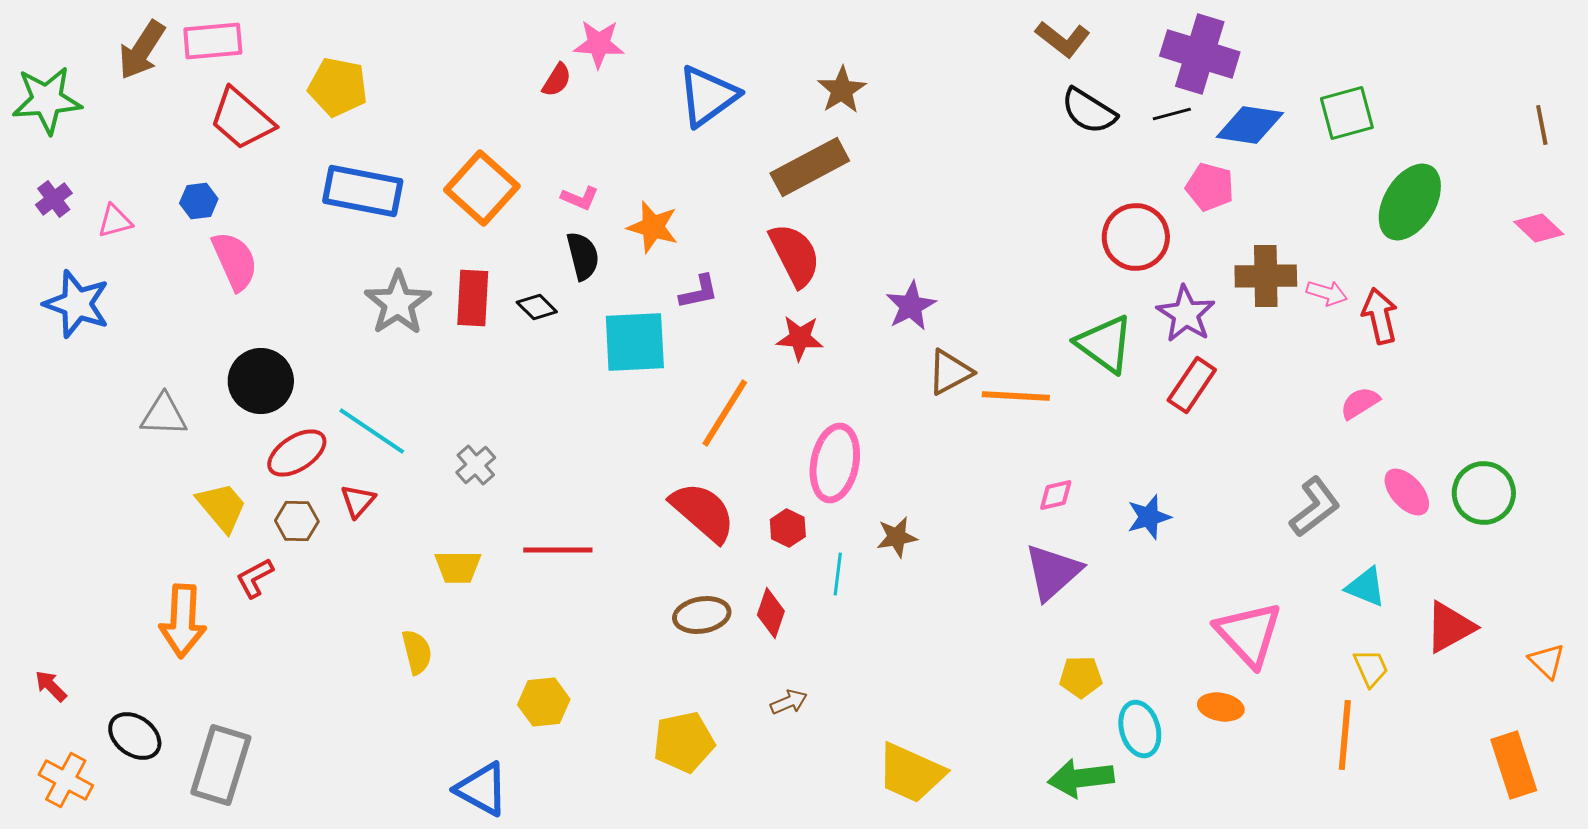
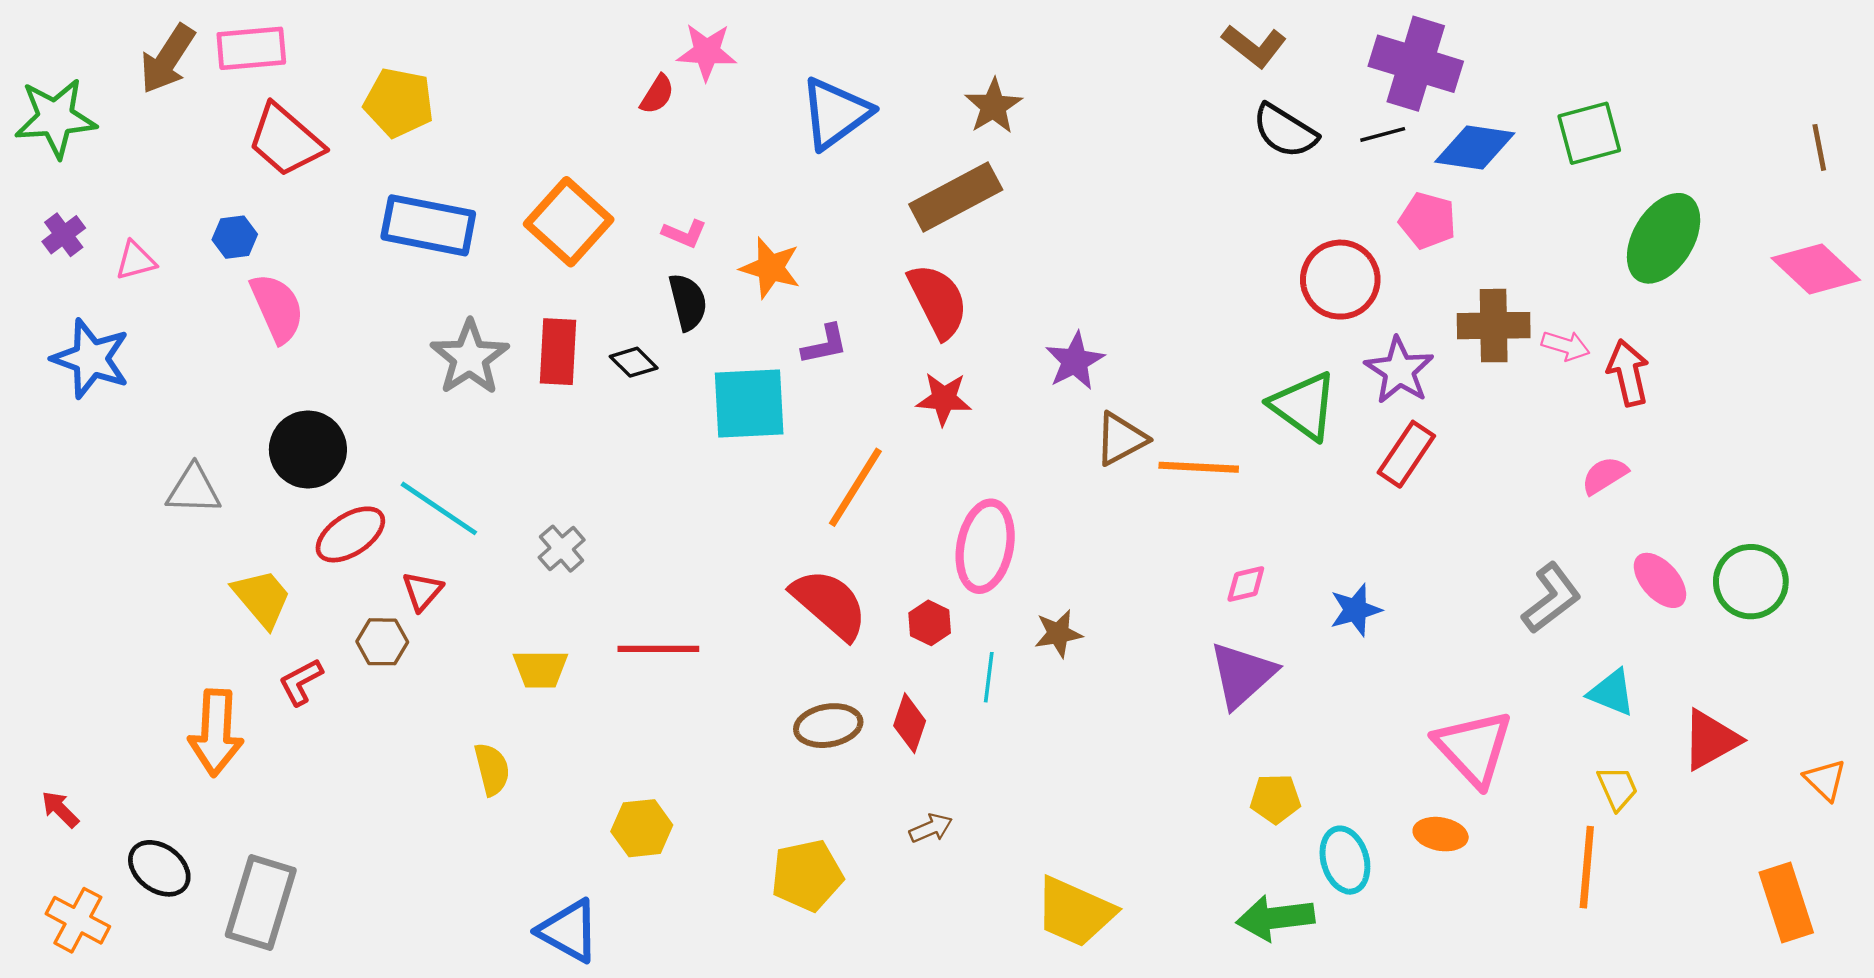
pink diamond: (1539, 228) -> (1816, 269), size x1.5
brown hexagon: (297, 521) -> (382, 642), moved

